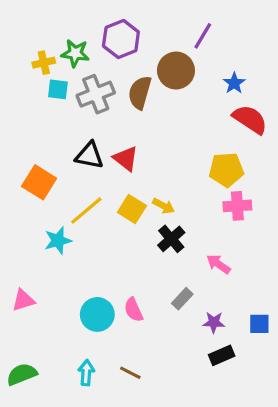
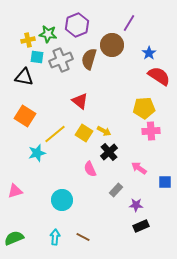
black triangle: (89, 155) -> (24, 77), moved
pink semicircle: (133, 310) -> (90, 169), moved
blue square: (259, 324) -> (165, 182), moved

